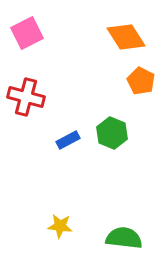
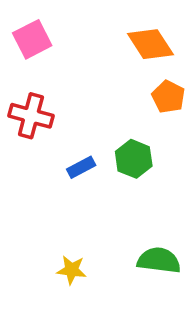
green semicircle: (124, 238) -> (159, 260), moved

